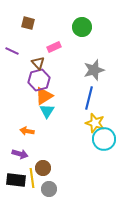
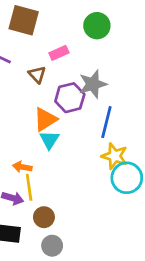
brown square: (28, 23) -> (24, 20), size x1.6
gray star: (94, 70) -> (93, 84), moved
purple hexagon: (39, 80) -> (70, 98), moved
yellow line: (32, 178) -> (29, 187), moved

